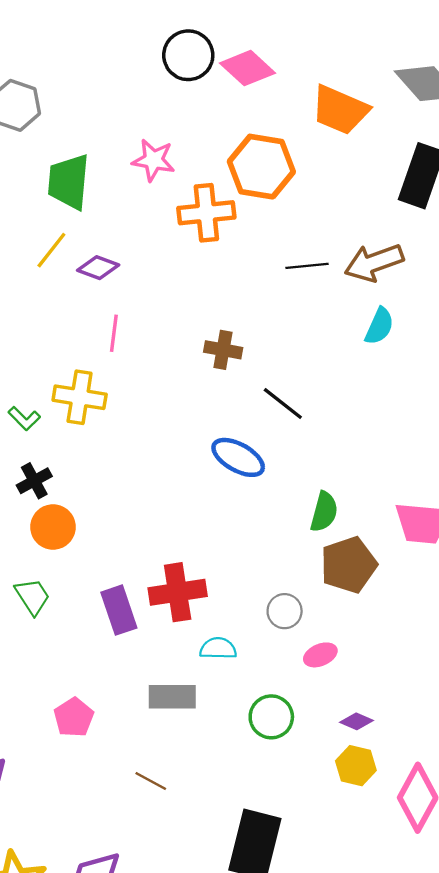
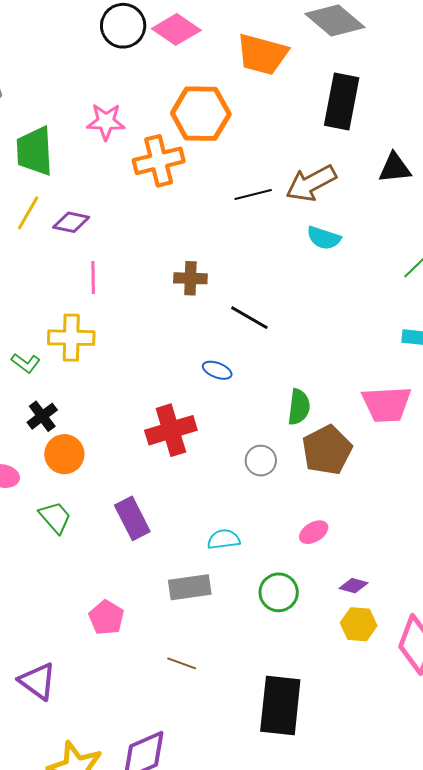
cyan semicircle: (379, 326) -> (324, 238), turned 92
blue ellipse: (238, 457) -> (217, 370), size x0.6
red cross: (178, 592) -> (171, 430), moved
gray circle: (285, 611) -> (261, 461), moved

